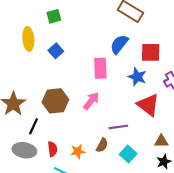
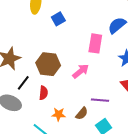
red semicircle: (53, 149) -> (43, 93), moved

